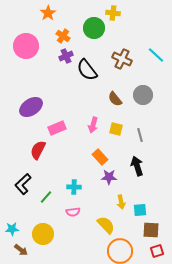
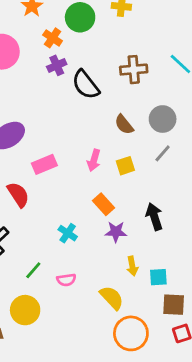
green circle: (94, 28) -> (80, 17), moved
brown cross: (122, 59) -> (134, 70), turned -30
yellow square: (116, 129) -> (125, 166), turned -32
gray line: (140, 135) -> (163, 153), moved, turned 56
red semicircle: (38, 150) -> (18, 195), turned 120
cyan cross: (74, 187) -> (68, 233), moved, turned 32
green line: (46, 197) -> (33, 270), moved

